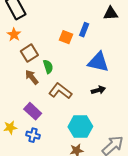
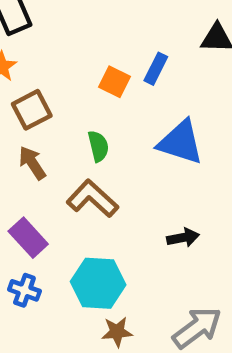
green semicircle: (48, 67) -> (98, 146), moved
black arrow: (98, 90) -> (183, 238), moved
cyan hexagon: (80, 127) -> (98, 283), moved

